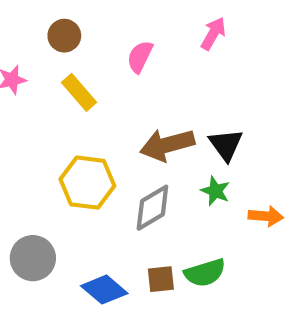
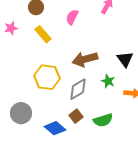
black triangle: (226, 145) -> (125, 59), moved
brown square: (161, 279) -> (76, 116), moved, turned -32

